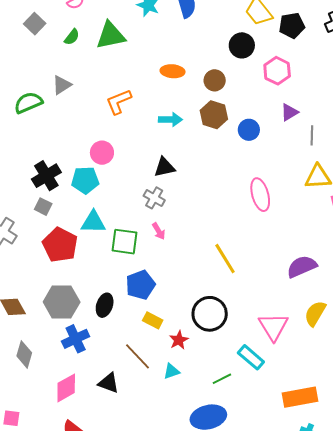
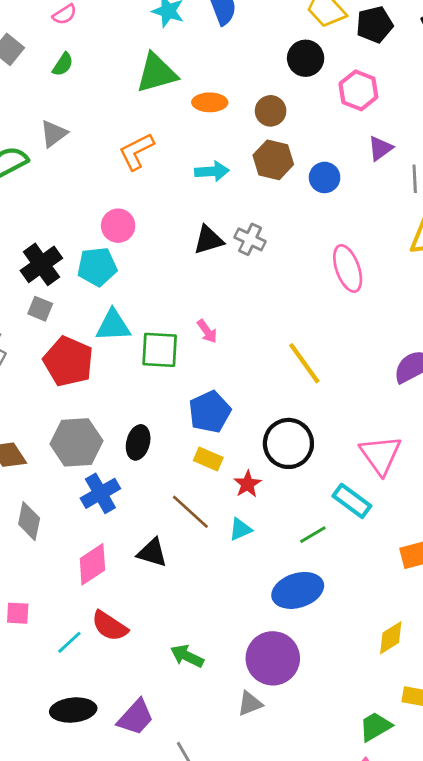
green triangle: (111, 35) -> (157, 73), moved
gray cross: (154, 198) -> (250, 239), moved
blue pentagon: (140, 285) -> (210, 412), moved

